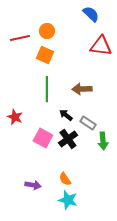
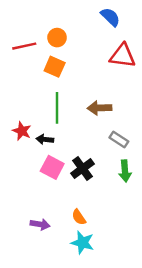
black arrow: (66, 115) -> (45, 139), moved, turned -32
red star: (15, 117) -> (22, 131), moved
gray rectangle: (88, 123) -> (119, 139), moved

